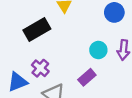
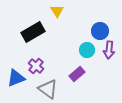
blue circle: (114, 12) -> (100, 31), moved

